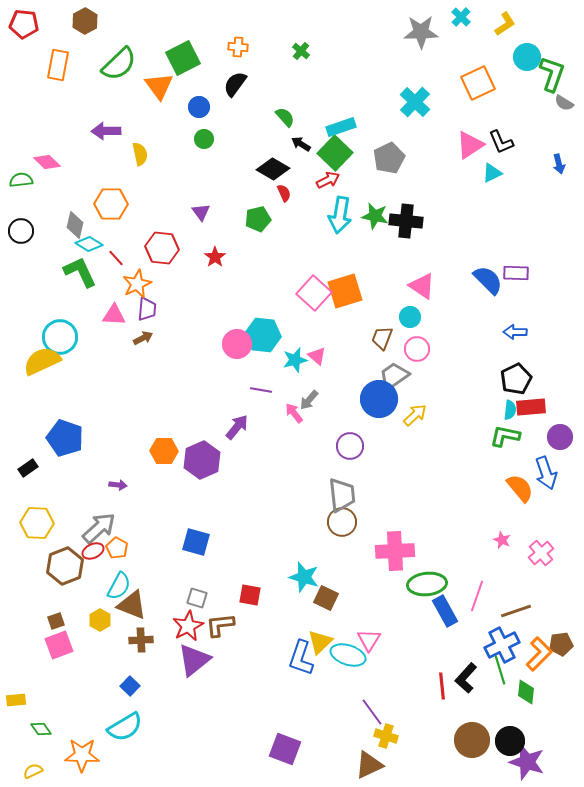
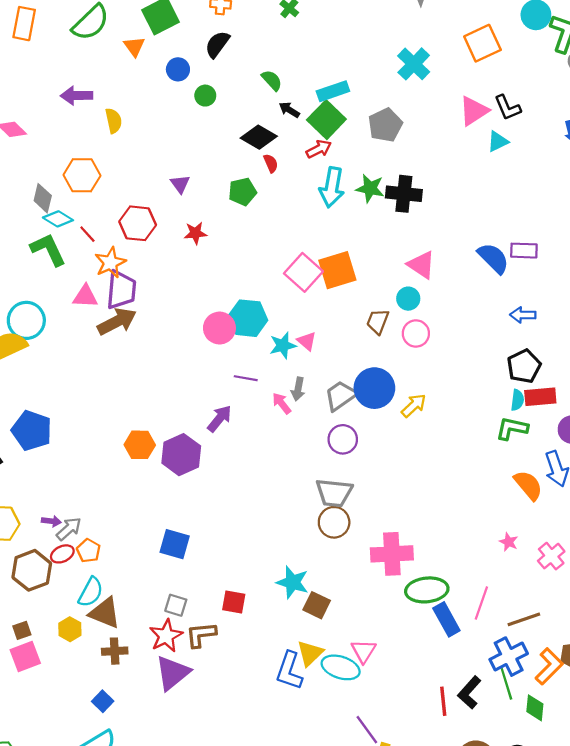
orange triangle: (159, 86) -> (134, 46), size x0.7
green circle: (204, 139) -> (205, 96), moved
red star: (215, 257) -> (195, 233), turned 30
purple trapezoid: (147, 309) -> (121, 290), size x1.5
brown arrow: (143, 338) -> (117, 321), size x1.8
gray trapezoid: (394, 376) -> (341, 396), moved
gray arrow: (309, 400) -> (298, 389), turned -30
purple arrow: (118, 485) -> (51, 521), moved
gray trapezoid: (342, 495) -> (334, 493), turned 102
gray arrow: (99, 528) -> (69, 529), size x0.7

